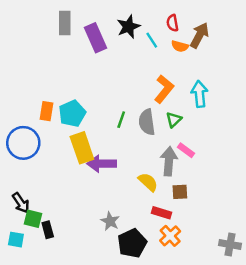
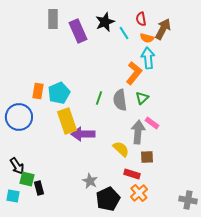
cyan arrow: (199, 94) -> (148, 58), moved

